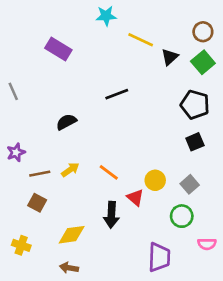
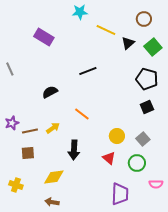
brown circle: (203, 32) -> (144, 19), moved
purple star: (16, 152) -> (12, 123), moved
orange line: (109, 172) -> (82, 114), moved
red triangle: (135, 198) -> (109, 158), moved
brown square: (37, 203) -> (28, 153), turned -32
black arrow: (111, 215) -> (74, 150), moved

